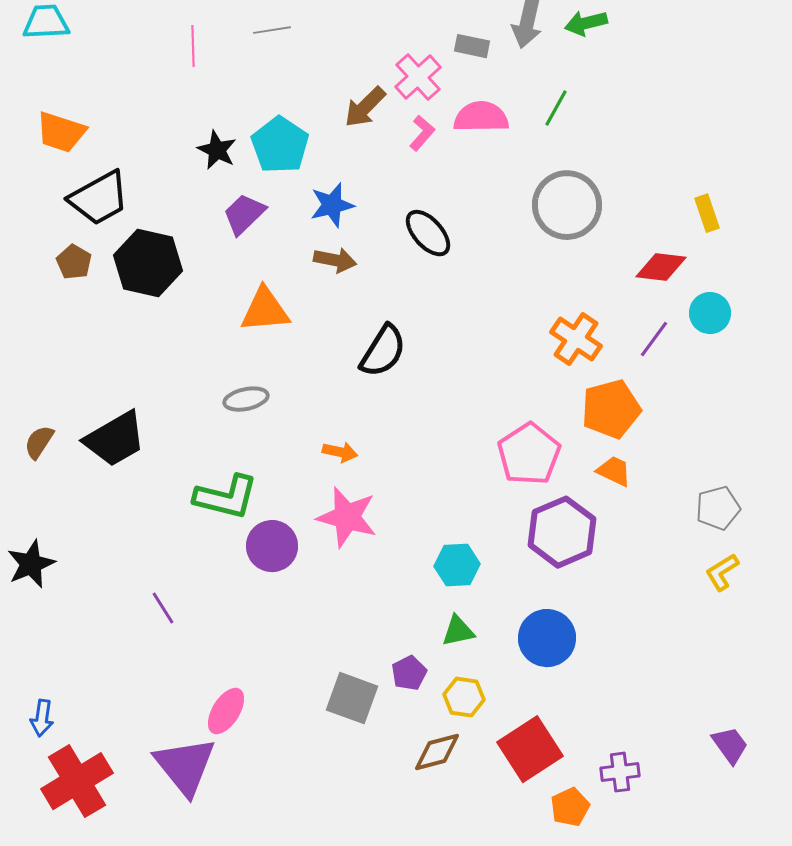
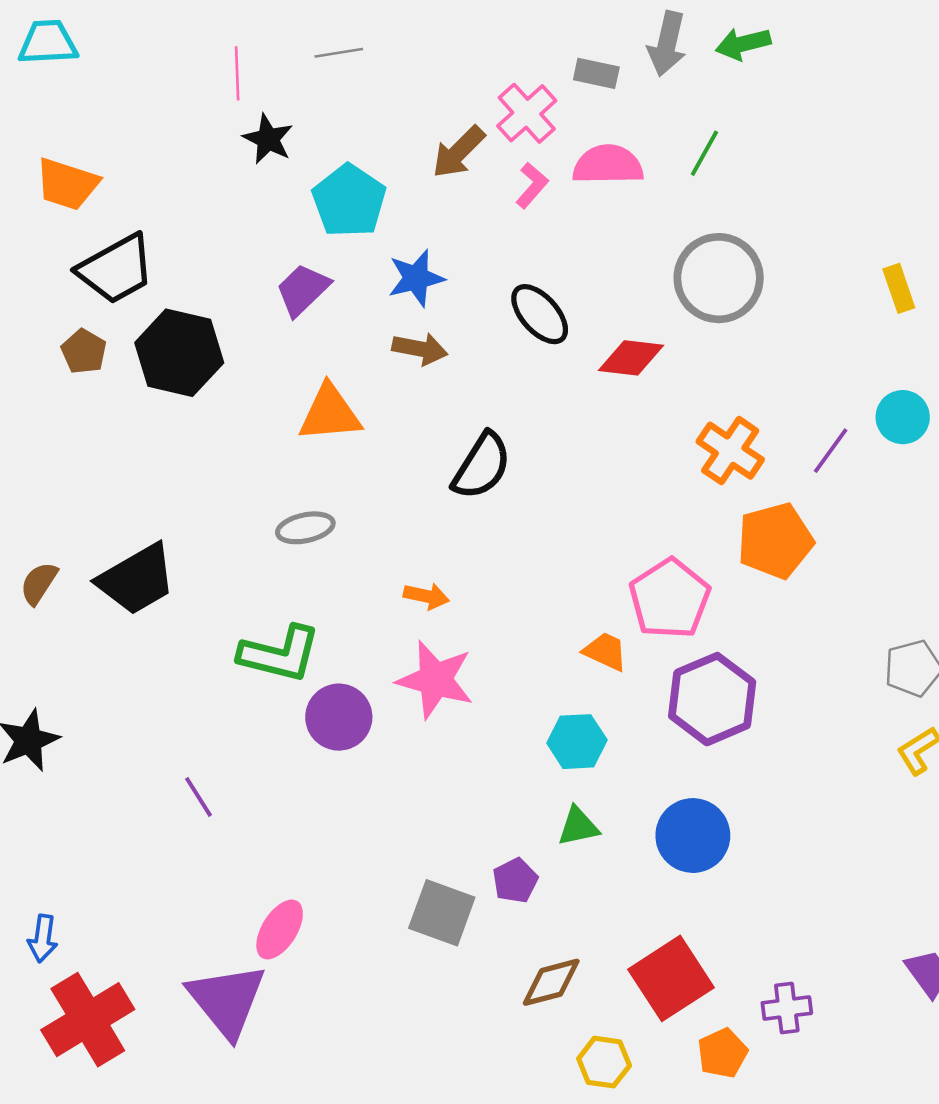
black star: (217, 150) -> (268, 139), moved
red diamond: (661, 267) -> (631, 358), moved
orange trapezoid: (614, 471) -> (605, 651), moved
yellow hexagon: (464, 697) -> (604, 1062), moved

